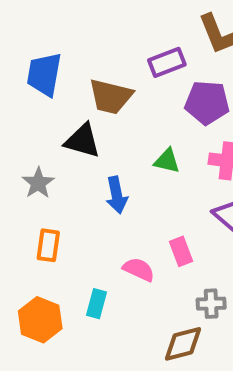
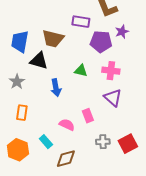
purple rectangle: (167, 62) -> (81, 22), turned 30
blue trapezoid: (44, 74) -> (20, 42), moved
cyan rectangle: (97, 304) -> (46, 142), turned -56
brown diamond: (183, 344) -> (66, 159), moved

